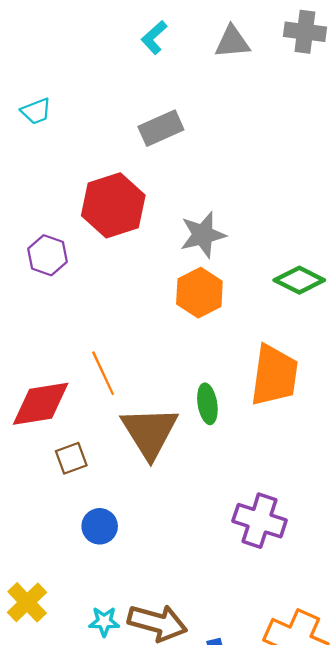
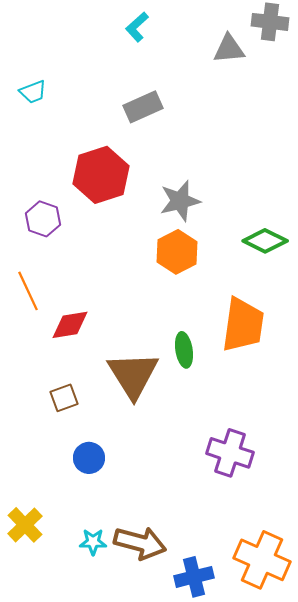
gray triangle: (232, 42) -> (229, 49), moved
orange line: (103, 373) -> (28, 291), moved
red diamond: (41, 404) -> (70, 325), moved, size x0.7

